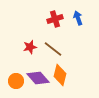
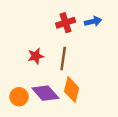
blue arrow: (78, 18) -> (93, 21), turned 96
brown line: (53, 49) -> (63, 58), turned 60

